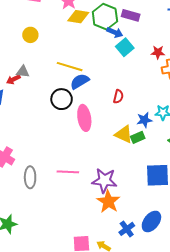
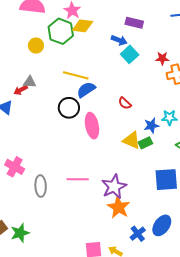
green hexagon: (105, 17) -> (61, 31), moved
red semicircle: (118, 97) -> (125, 103), turned 120
purple star: (104, 180) -> (114, 187), turned -30

